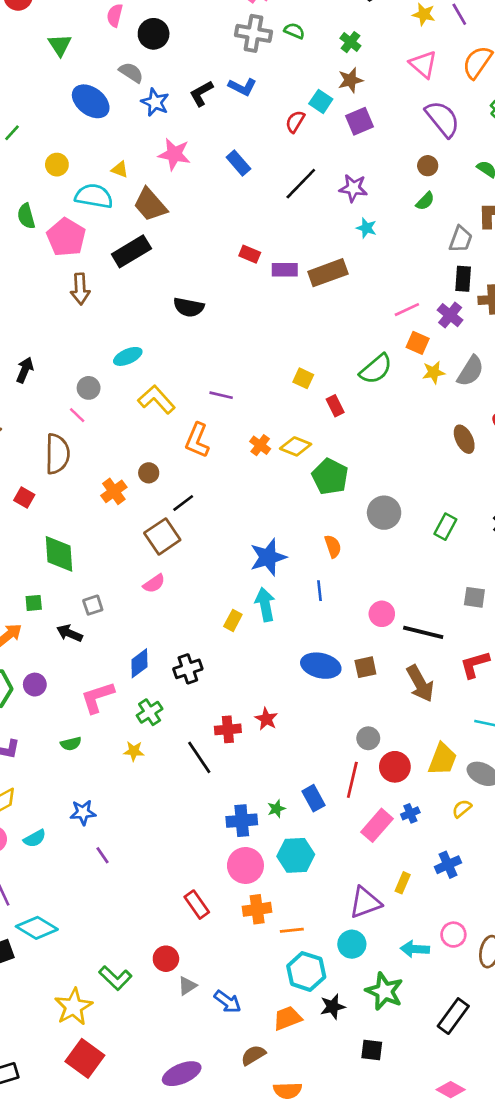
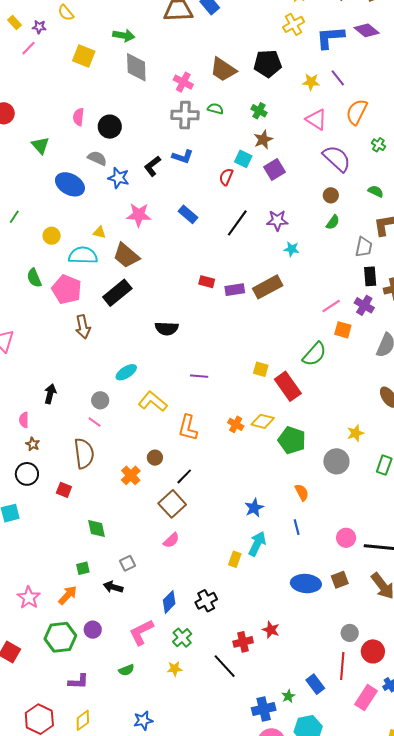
yellow star: (434, 372) -> (355, 433), moved
purple line: (221, 395) -> (199, 376), moved
red rectangle: (335, 406) -> (288, 386), size x1.8
green diamond: (59, 554) -> (96, 529), size x0.7
blue star: (268, 557) -> (254, 508), size x0.7
cyan arrow: (265, 604) -> (257, 544), turned 45

